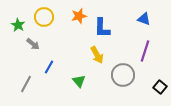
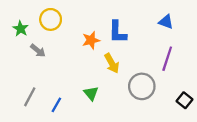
orange star: (79, 16) -> (91, 40), moved
blue line: (49, 67) -> (56, 105), moved

